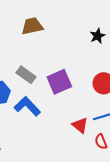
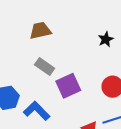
gray rectangle: (26, 75) -> (45, 66), moved

